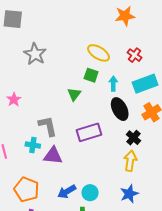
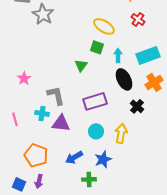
gray star: (35, 54) -> (43, 14), moved
red cross: (135, 55) -> (138, 19), moved
pink star: (14, 100) -> (24, 78), moved
yellow arrow: (130, 161) -> (121, 133), moved
cyan circle: (90, 193) -> (96, 131), moved
blue star: (129, 194) -> (103, 159), moved

